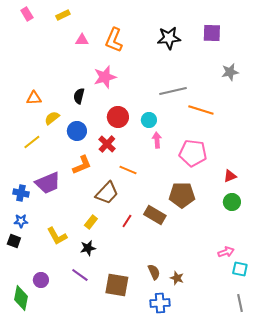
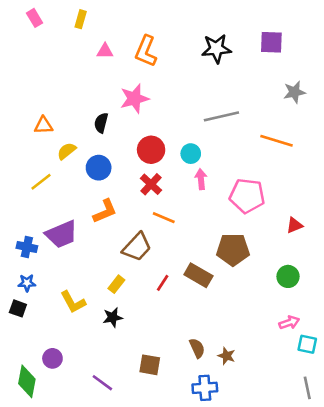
yellow rectangle: (63, 15) -> (81, 19), turned -48
orange line: (201, 110) -> (276, 141), moved
red cross: (107, 144) -> (151, 184), moved
green circle: (232, 202) -> (288, 276), moved
purple line: (80, 275) -> (102, 383), moved
brown square: (117, 285) -> (150, 365), size x0.7

